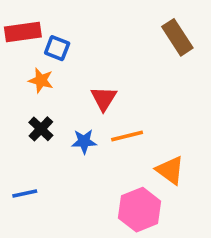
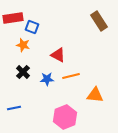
red triangle: (104, 98) -> (58, 55), turned -35
orange triangle: (170, 170) -> (95, 95), turned -30
pink hexagon: (140, 210) -> (65, 117), moved

